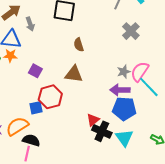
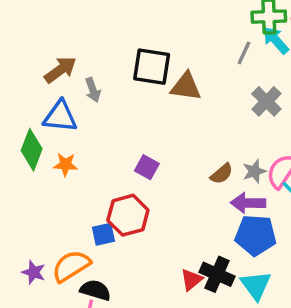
brown semicircle: (79, 45) -> (222, 174), moved, turned -112
orange star: (10, 56) -> (65, 165), moved
purple square: (35, 71) -> (147, 167), moved
brown triangle: (74, 74) -> (186, 87), moved
red triangle: (93, 120) -> (191, 280), moved

